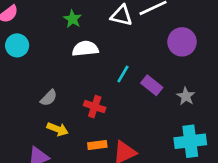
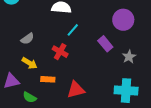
purple circle: (182, 42) -> (123, 20), moved
cyan line: (123, 74) -> (73, 30), moved
orange rectangle: (97, 145) -> (48, 79), moved

